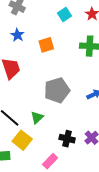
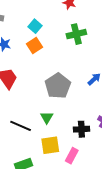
cyan square: (64, 15) -> (35, 26), moved
yellow square: (22, 140) -> (50, 145), moved, turned -30

